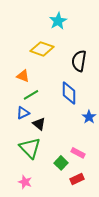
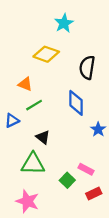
blue triangle: (23, 113) -> (12, 121), moved
green triangle: (30, 148) -> (33, 164), turned -45
red rectangle: (77, 179) -> (94, 194), moved
pink star: (25, 182) -> (27, 201), size x1.5

